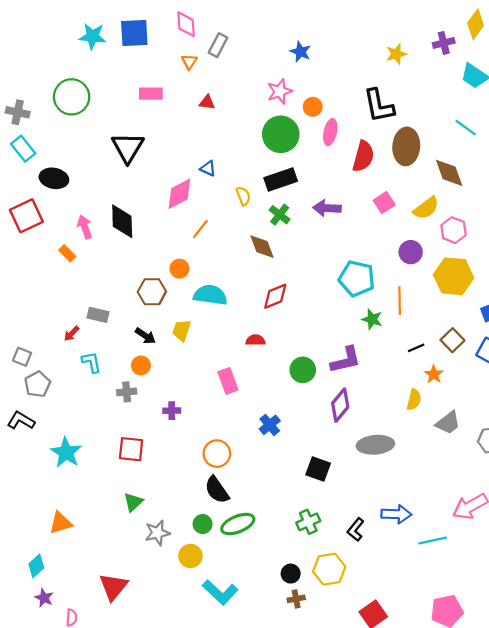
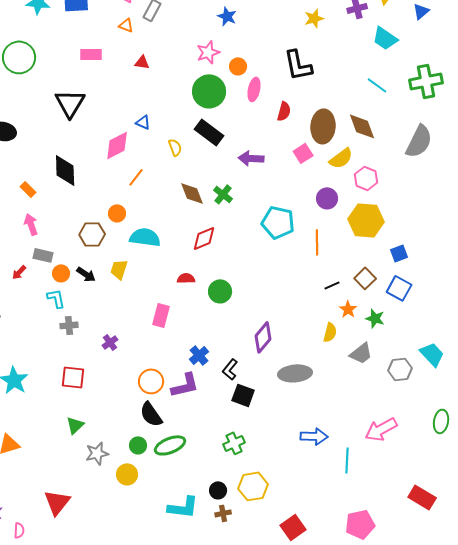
orange triangle: (189, 62) -> (126, 25), turned -42
brown ellipse: (406, 146) -> (323, 126), moved
red semicircle: (363, 156) -> (284, 111), size x0.7
black rectangle: (281, 179) -> (209, 132), turned 56
green cross: (280, 215) -> (223, 194), moved
pink arrow: (85, 227) -> (31, 224), moved
orange rectangle: (67, 253) -> (28, 189), moved
green star: (372, 319) -> (375, 318), moved
purple L-shape: (346, 360) -> (185, 385), moved
cyan L-shape: (91, 362) -> (56, 298), moved
orange circle: (141, 366) -> (61, 273), moved
green circle: (303, 370) -> (220, 291), moved
pink rectangle: (228, 381) -> (161, 315), turned 35
purple cross: (172, 411) -> (110, 342), turned -35
black L-shape: (356, 530) -> (230, 369), moved
cyan line: (433, 541) -> (347, 460), turned -75
cyan L-shape: (220, 592) -> (183, 507), moved, turned -36

